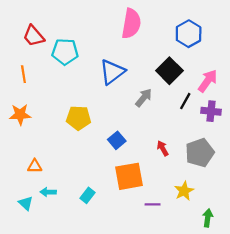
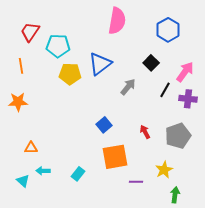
red trapezoid: (34, 36) -> (30, 32), turned 75
black square: (169, 71) -> (151, 63), size x0.7
yellow pentagon: (79, 118) -> (70, 74), moved
green arrow: (208, 218) -> (175, 195), moved

